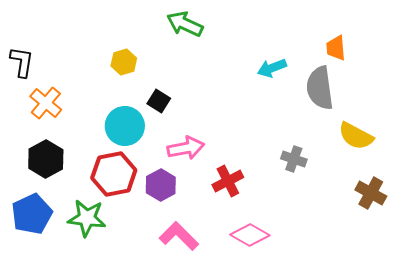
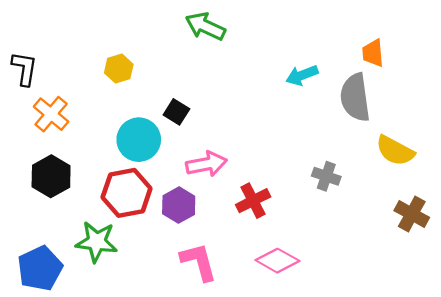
yellow hexagon: (124, 62) -> (119, 69), moved
blue pentagon: (32, 214) -> (40, 268), moved
pink L-shape: (179, 236) -> (199, 262), turned 30

